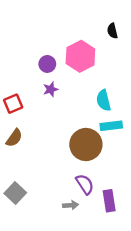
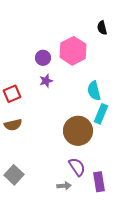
cyan rectangle: (111, 126) -> (101, 114), turned -60
brown semicircle: (14, 138) -> (13, 125), turned 42

